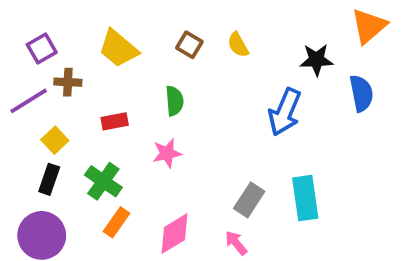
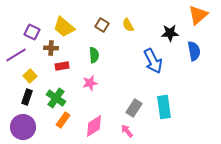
purple square: (42, 48) -> (32, 32), moved, turned -35
brown cross: (68, 82) -> (51, 48), moved
blue arrow: (285, 112) -> (153, 61), turned -50

